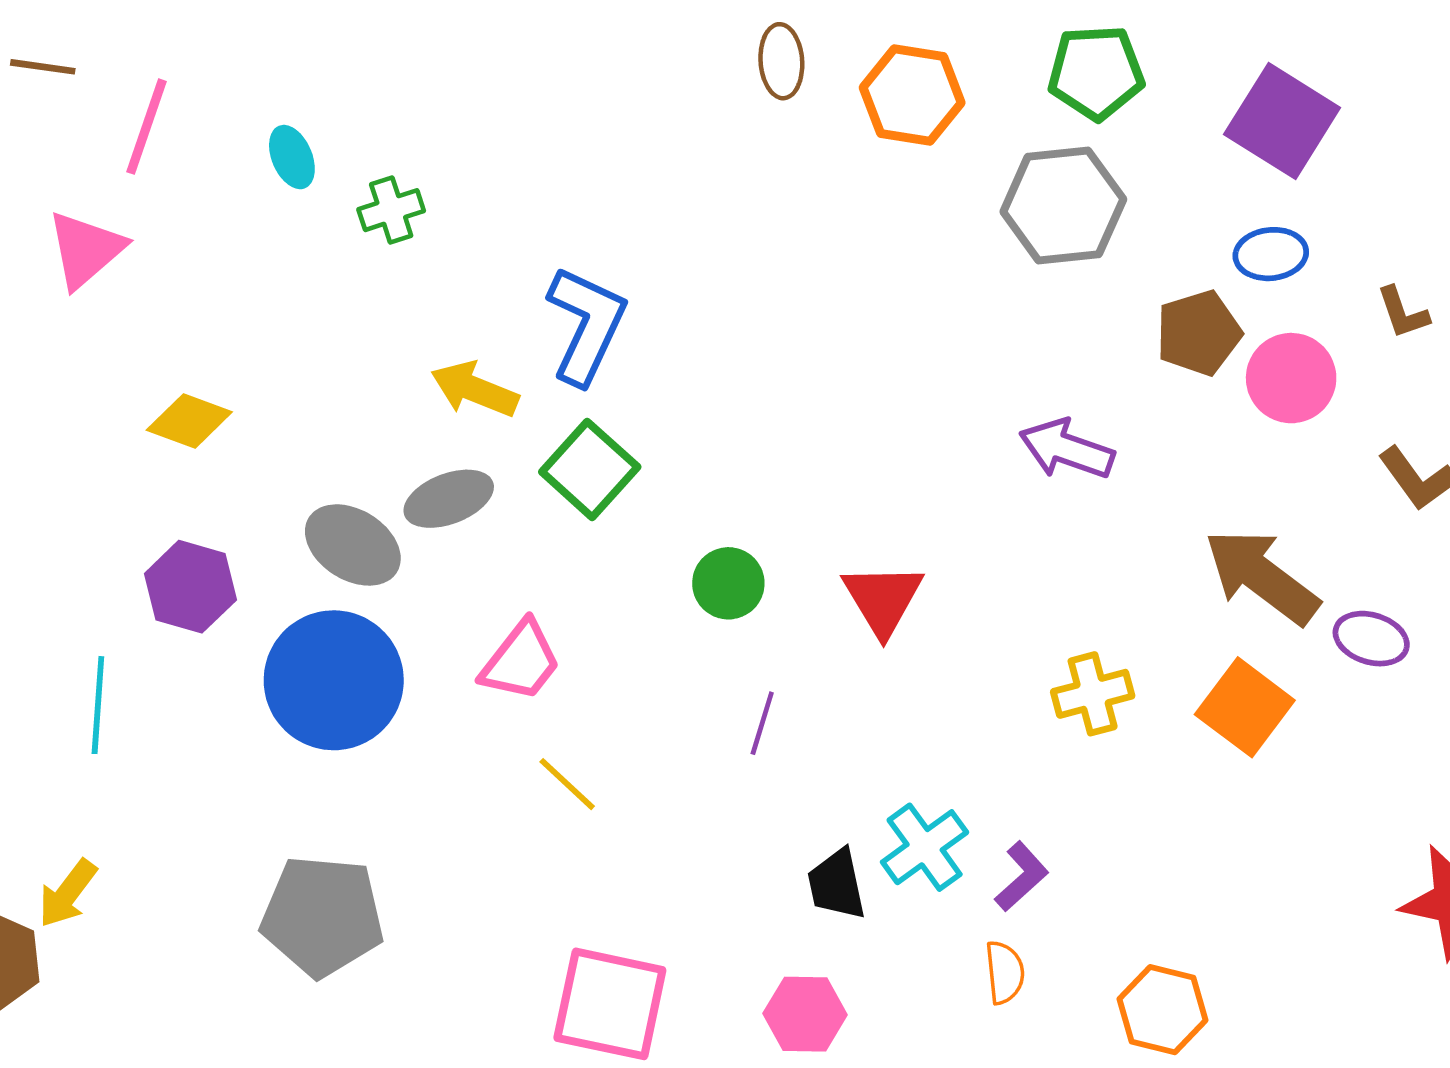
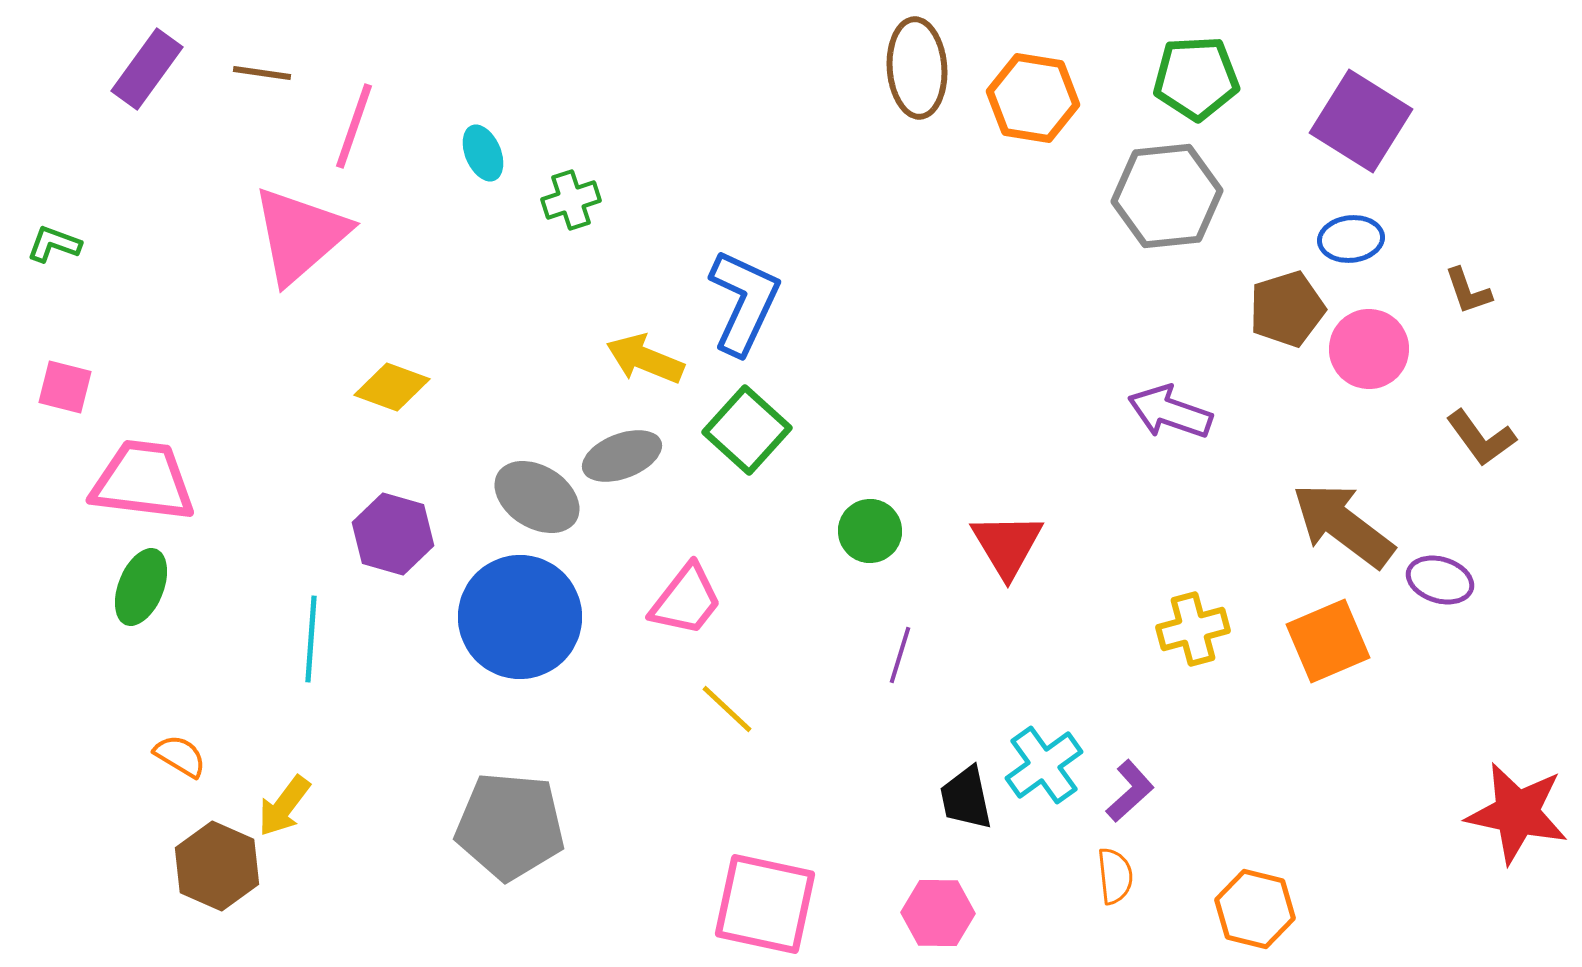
brown ellipse: (781, 61) -> (917, 68), size x1.5
pink triangle: (86, 250) -> (300, 235), size x1.4
orange square: (1245, 707) -> (1328, 641), turned 30

